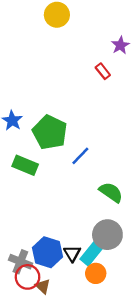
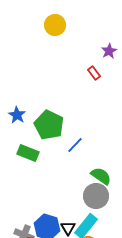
gray circle: (107, 235) -> (96, 196), moved

